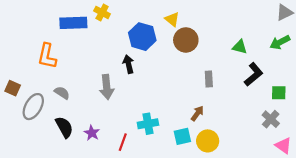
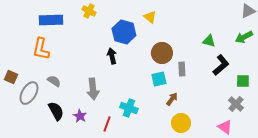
blue rectangle: (73, 23) -> (51, 20), moved
brown circle: (186, 40) -> (162, 53), moved
gray arrow: (107, 87) -> (93, 89), moved
cyan cross: (148, 124) -> (129, 108), turned 30
cyan square: (182, 136) -> (159, 79), moved
pink triangle: (283, 146) -> (225, 127), moved

